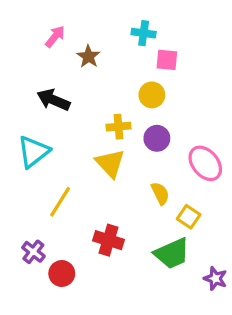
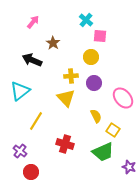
cyan cross: (144, 33) -> (86, 20), turned 32
brown star: (88, 57) -> (53, 43), moved
red circle: (62, 274) -> (31, 172), moved

